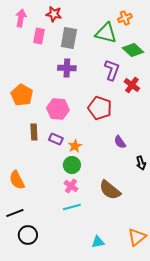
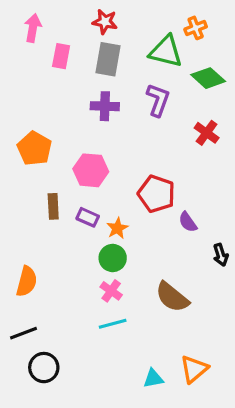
red star: (54, 14) -> (105, 22), moved
purple L-shape: (112, 70) -> (158, 100), moved
red pentagon: (100, 108) -> (156, 194), moved
orange semicircle: (17, 180) -> (27, 281), turned -138
orange triangle: (137, 237) -> (194, 369), moved

